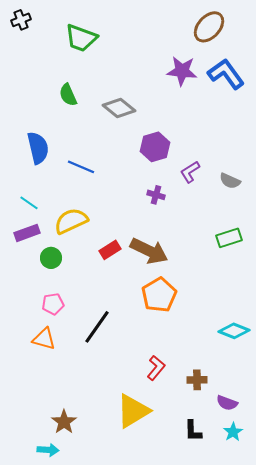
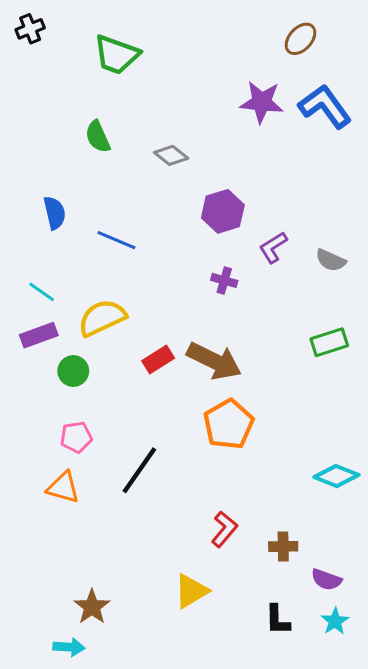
brown ellipse: (209, 27) -> (300, 39), size x0.7
gray diamond: (119, 108) -> (171, 155), size x0.7
blue semicircle: (38, 148) -> (55, 213), size x0.7
yellow triangle: (133, 411) -> (191, 591), size x0.7

